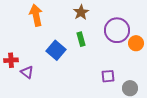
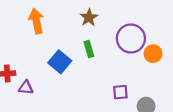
purple triangle: (27, 72) -> (26, 87), turned -32

